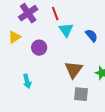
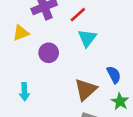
red line: (55, 14) -> (78, 15), turned 56
blue semicircle: (92, 35) -> (114, 75), moved

